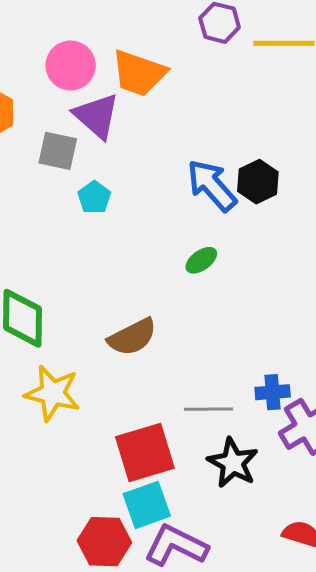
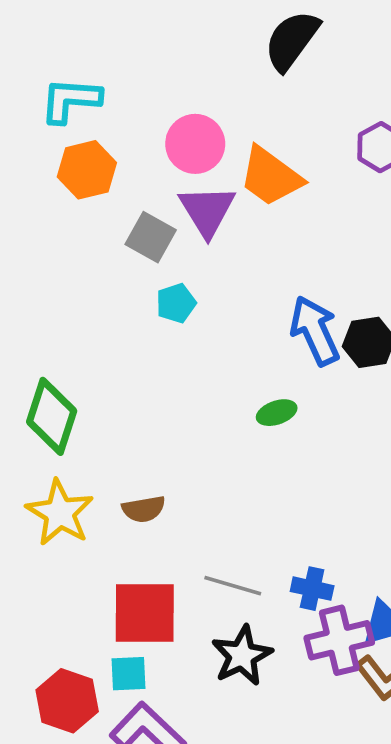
brown semicircle: (132, 337) -> (144, 509), moved, size x0.7
cyan square: (147, 505) -> (129, 674), size x0.7

